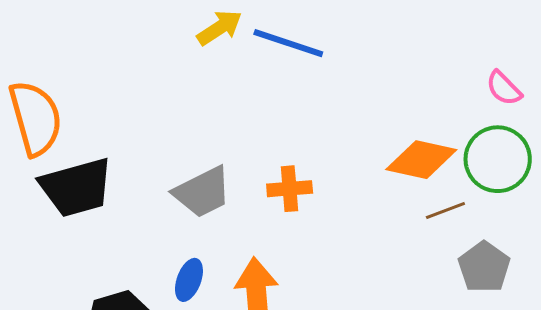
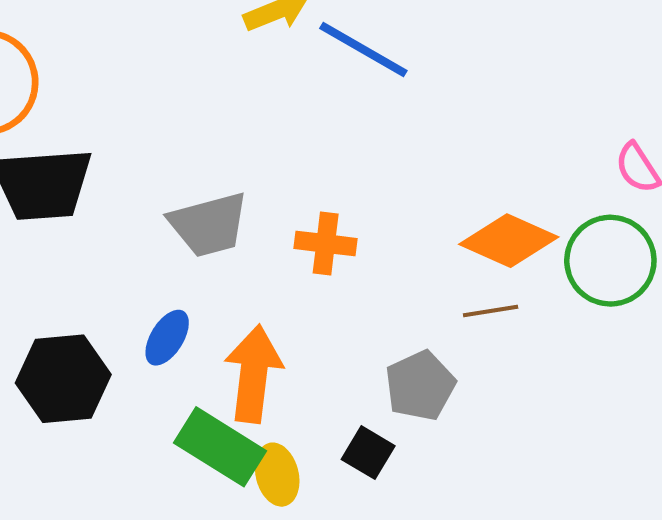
brown line: (445, 211) -> (491, 311), moved
gray pentagon: (484, 267) -> (420, 386), moved

